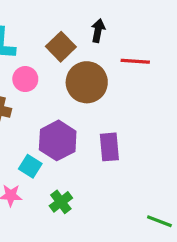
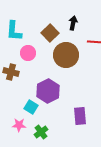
purple rectangle: (109, 147) -> (80, 116), moved
green cross: (61, 202) -> (41, 132), moved

